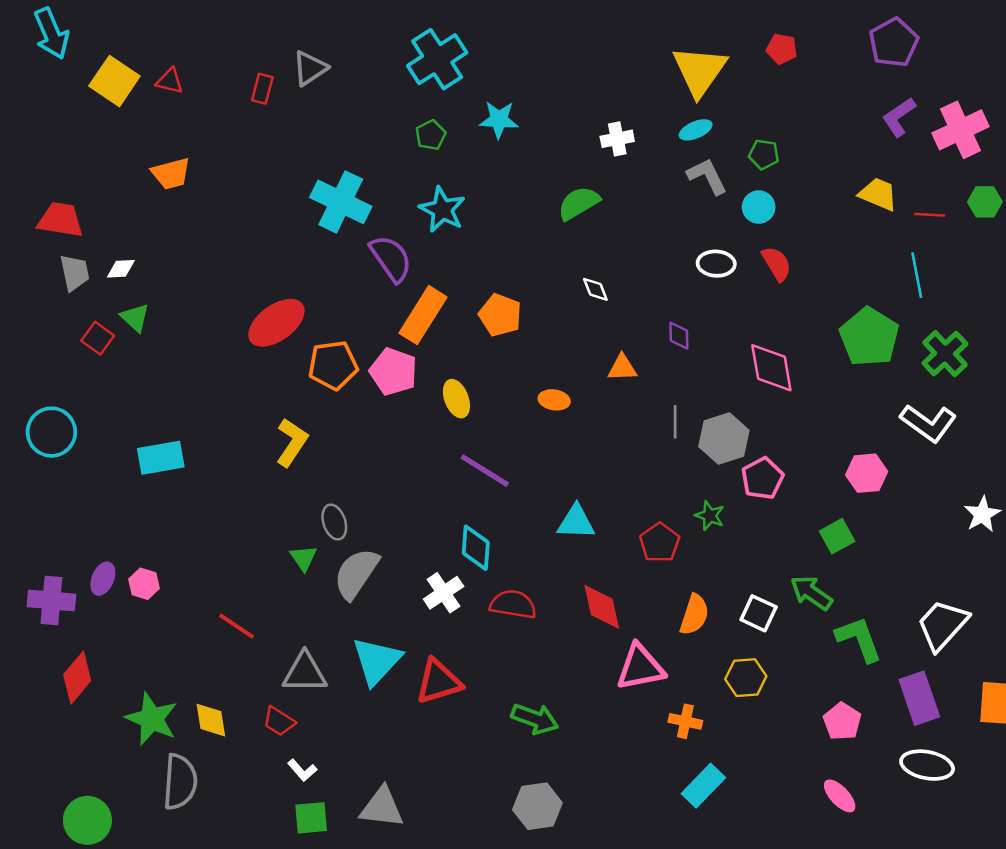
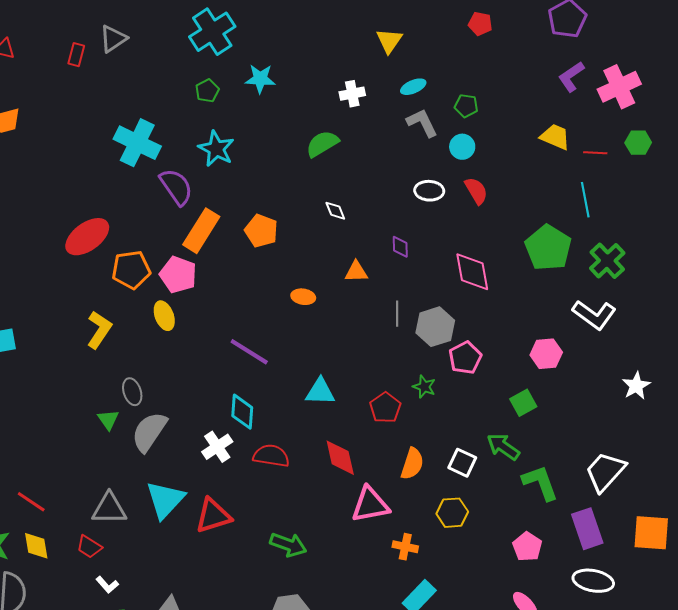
yellow triangle: (699, 71) -> (389, 41), moved, size x0.6
yellow ellipse: (456, 399) -> (164, 316), moved
red line: (237, 626) -> (31, 502), moved

